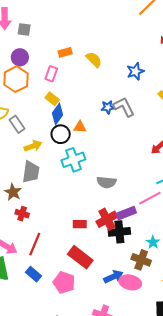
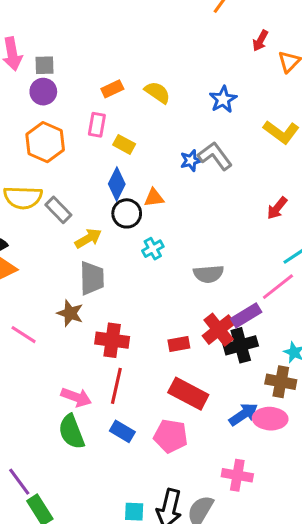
purple circle: (20, 57) -> (43, 92), moved
yellow rectangle: (52, 99) -> (124, 144), moved
cyan cross: (73, 160) -> (153, 249), size x0.6
red cross: (22, 214) -> (112, 340), moved, size x1.5

